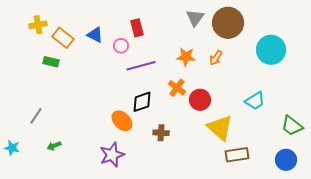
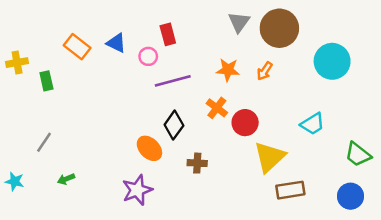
yellow cross: (38, 25) -> (17, 63), moved
green rectangle: (51, 62) -> (46, 81), moved, turned 63
black diamond: (142, 102) -> (174, 125), turned -35
yellow triangle: (220, 128) -> (270, 157), turned 36

